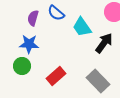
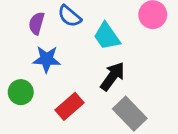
black arrow: (104, 43) -> (113, 76), moved
blue star: (29, 44) -> (47, 59), moved

